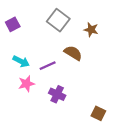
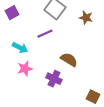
brown semicircle: (73, 53) -> (69, 60), moved
purple line: (48, 66) -> (45, 34), moved

